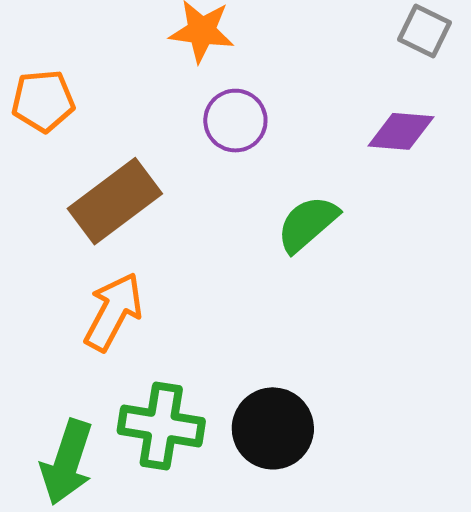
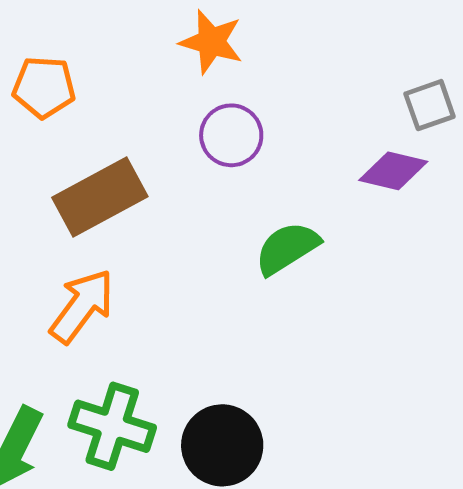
gray square: (424, 31) -> (430, 105), moved, turned 36

